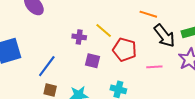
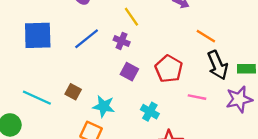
yellow line: (104, 31) -> (131, 17), moved
blue line: (47, 66) -> (87, 39), moved

